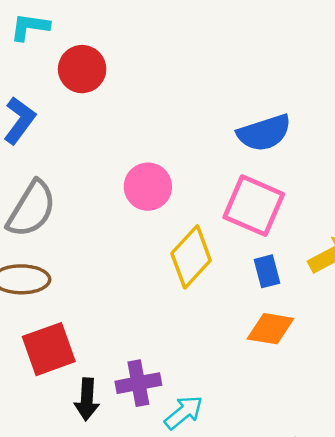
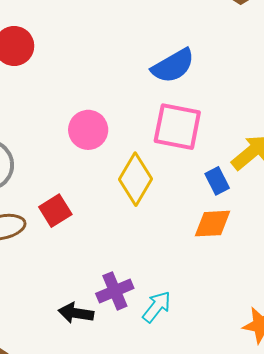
blue rectangle: (267, 271) -> (217, 181), moved
red square: (49, 349) -> (55, 211), moved, size x0.7
black arrow: (87, 399) -> (76, 313), turned 108

